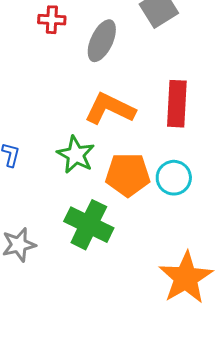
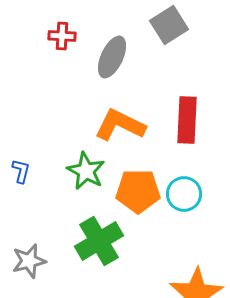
green cross: (89, 225) -> (99, 241), turned 33

